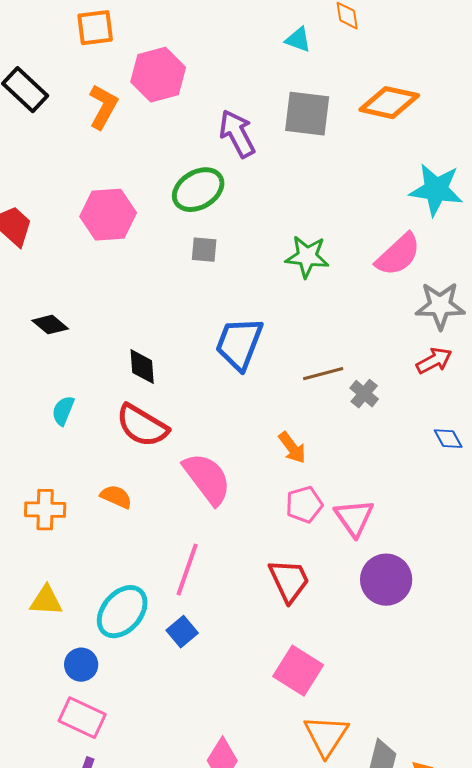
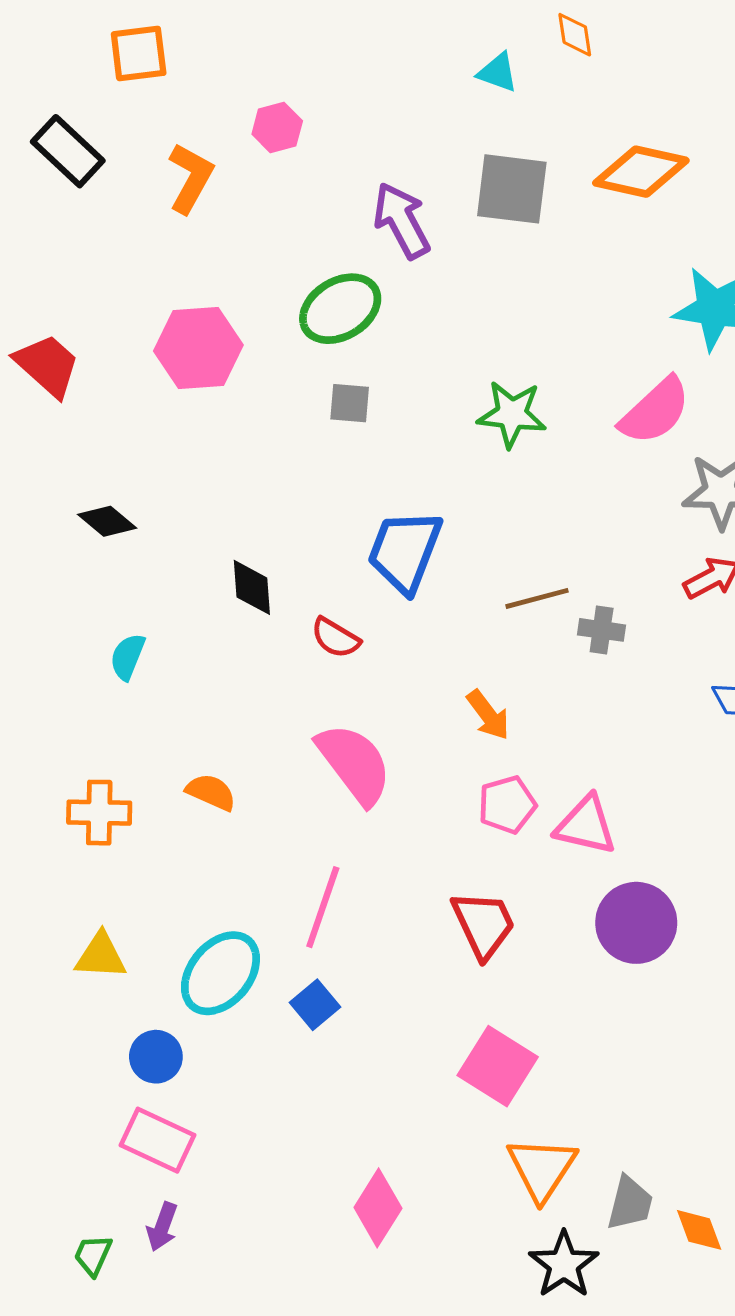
orange square: (95, 28) -> (139, 54), moved
pink hexagon: (158, 75) -> (277, 128), size x0.6
gray cross: (364, 394) -> (602, 630), turned -32
red semicircle: (142, 426) -> (335, 638), moved, size x0.6
pink triangle: (354, 518) -> (586, 825), turned -42

